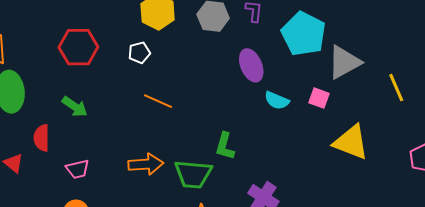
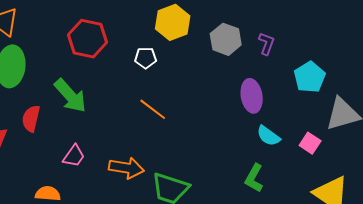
cyan pentagon: (304, 34) -> (310, 77), size x0.7
green arrow: (75, 107) -> (70, 96), size x1.4
green L-shape: (225, 146) -> (254, 178), moved
pink trapezoid: (78, 169) -> (74, 156), moved, turned -55

